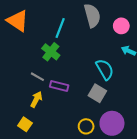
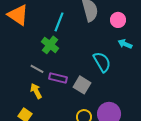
gray square: (97, 93) -> (82, 85), moved
yellow arrow: (36, 99) -> (36, 91), turned -56

